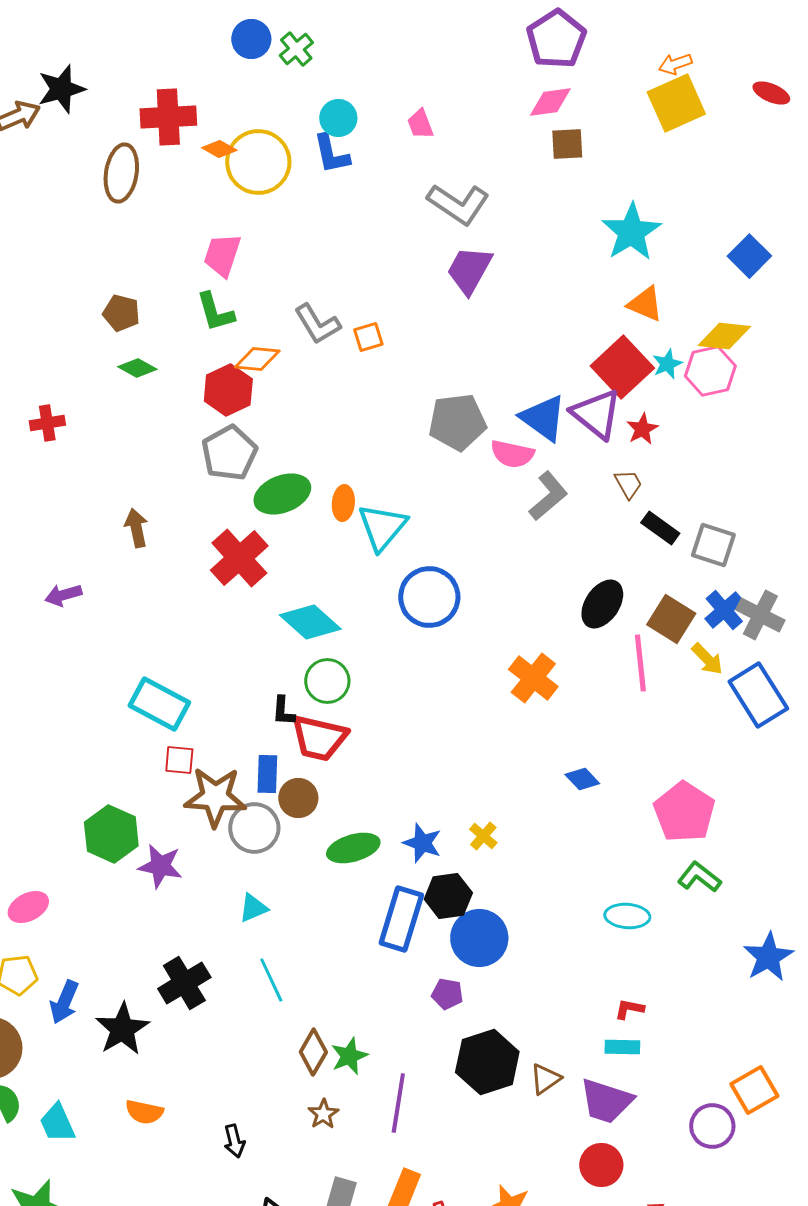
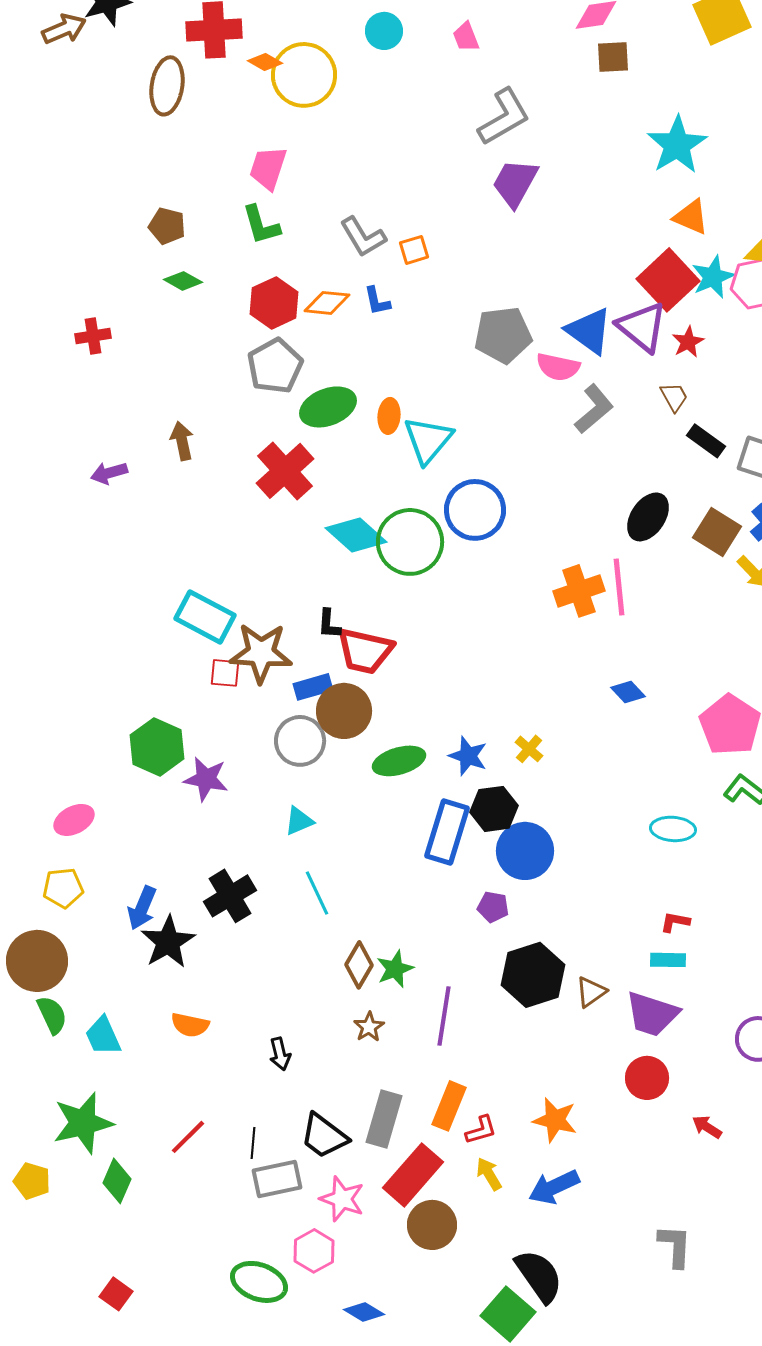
blue L-shape: (331, 154) -> (377, 301), moved, size x0.7
gray L-shape: (458, 204) -> (504, 117), turned -64
orange diamond: (257, 359) -> (327, 303), moved
cyan star: (667, 364) -> (713, 277), size x1.4
purple arrow: (63, 595) -> (109, 473), moved
pink line: (640, 663) -> (619, 587), moved
orange cross: (533, 678) -> (579, 591), turned 33
green circle: (327, 681) -> (410, 542), moved, size x1.5
blue rectangle: (267, 774) -> (313, 687), turned 72
brown star: (215, 797) -> (261, 653), moved
brown circle: (298, 798) -> (344, 711), size x1.4
blue arrow: (64, 1002) -> (142, 908), moved

